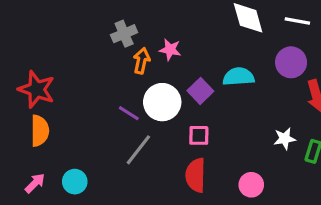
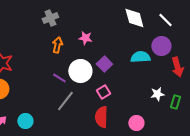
white line: (297, 21) -> (165, 20), turned 35
gray cross: (124, 34) -> (50, 18), moved
orange arrow: (142, 61) -> (57, 45), moved
cyan semicircle: (239, 77) -> (140, 57), moved
pink square: (199, 135) -> (103, 92), turned -32

